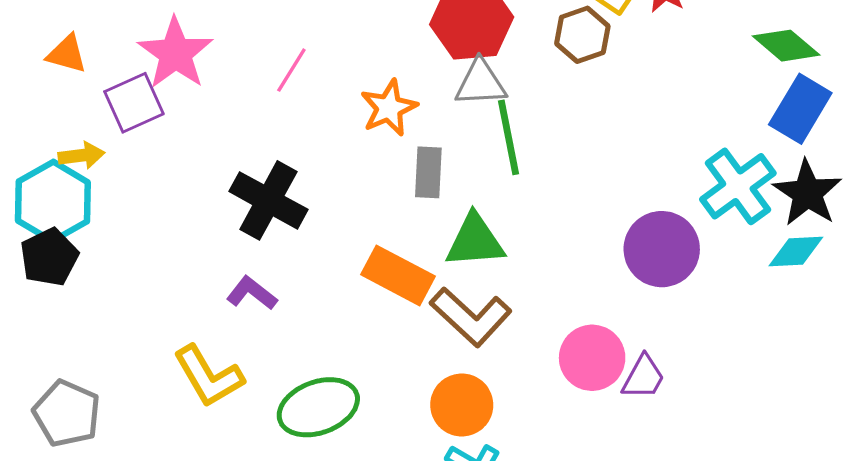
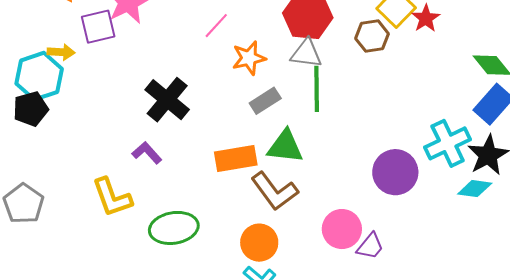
pink line: (291, 70) -> (216, 26), moved
gray rectangle: (428, 172) -> (265, 101), turned 44
orange rectangle: (398, 275) -> (236, 158), turned -48

